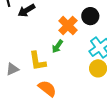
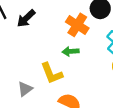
green arrow: (57, 46) -> (71, 51), turned 64

